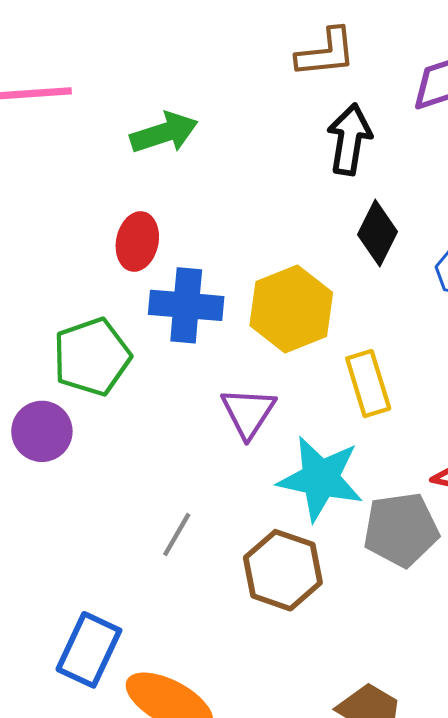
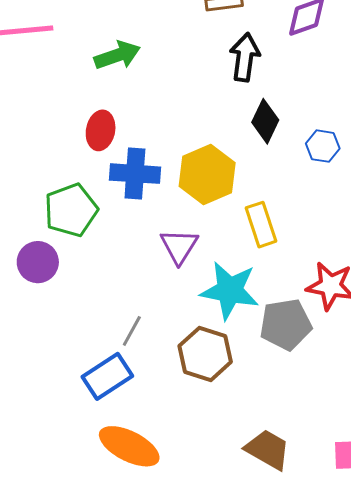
blue rectangle: (89, 650) -> (107, 376), moved, turned 33

